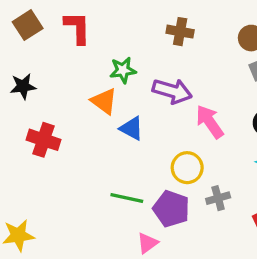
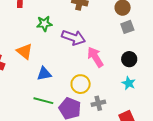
orange triangle: (104, 101) -> (24, 51), moved
blue triangle: (132, 128) -> (44, 74), moved, turned -42

